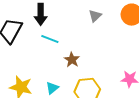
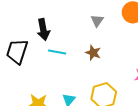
brown star: (72, 60) -> (93, 53), moved

